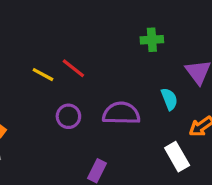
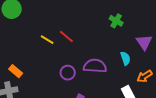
green cross: (152, 40) -> (116, 21), turned 32
purple circle: (68, 116) -> (68, 73), moved

